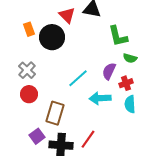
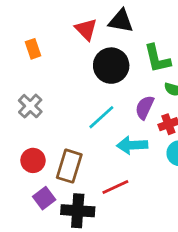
black circle: (52, 37) -> (111, 66), moved
red circle: (29, 94) -> (33, 160), moved
red line: (88, 139) -> (115, 187), moved, turned 30

